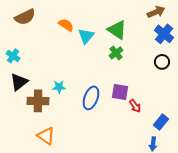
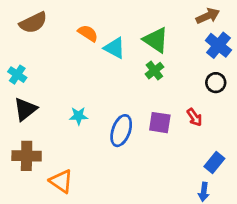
cyan triangle: (86, 36) -> (115, 48), turned -42
brown cross: (38, 101) -> (27, 156), moved
red arrow: (135, 106) -> (194, 117), moved

